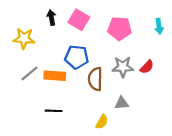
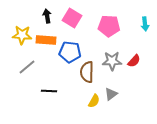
orange rectangle: (55, 76) -> (46, 40), moved
gray triangle: (122, 103) -> (111, 94), turned -32
black line: (54, 111) -> (49, 91), moved
yellow semicircle: (102, 122) -> (94, 101), moved

